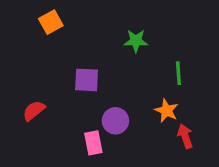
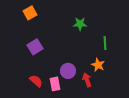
purple square: (87, 80) -> (35, 47), moved, turned -35
red semicircle: (34, 111) -> (36, 81), moved, turned 80
red arrow: (185, 136) -> (87, 80), moved

